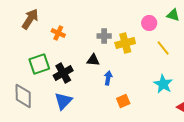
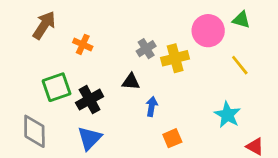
pink circle: (149, 23) -> (208, 31), size x1.5
gray cross: (104, 36) -> (146, 49), turned -32
yellow line: (163, 48) -> (240, 65), moved

